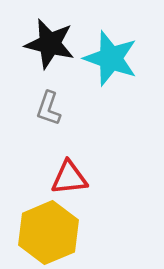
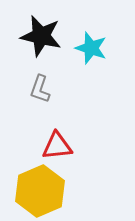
cyan star: (111, 58) -> (91, 48), size x0.7

